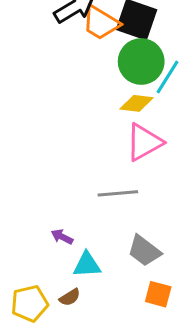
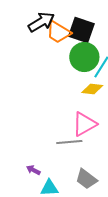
yellow diamond: (137, 103) -> (92, 89), moved
pink triangle: (144, 142) -> (84, 124), moved

